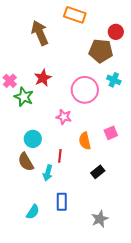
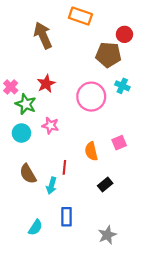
pink star: (64, 117) -> (50, 126), moved
cyan circle: (33, 139) -> (21, 133), moved

